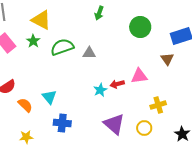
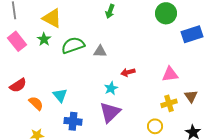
green circle: (140, 27) -> (166, 13), moved
brown triangle: (167, 59) -> (191, 96), moved
pink triangle: (139, 76) -> (170, 74), moved
red arrow: (117, 84) -> (128, 72), moved
purple triangle: (114, 124) -> (110, 112), moved, turned 35

